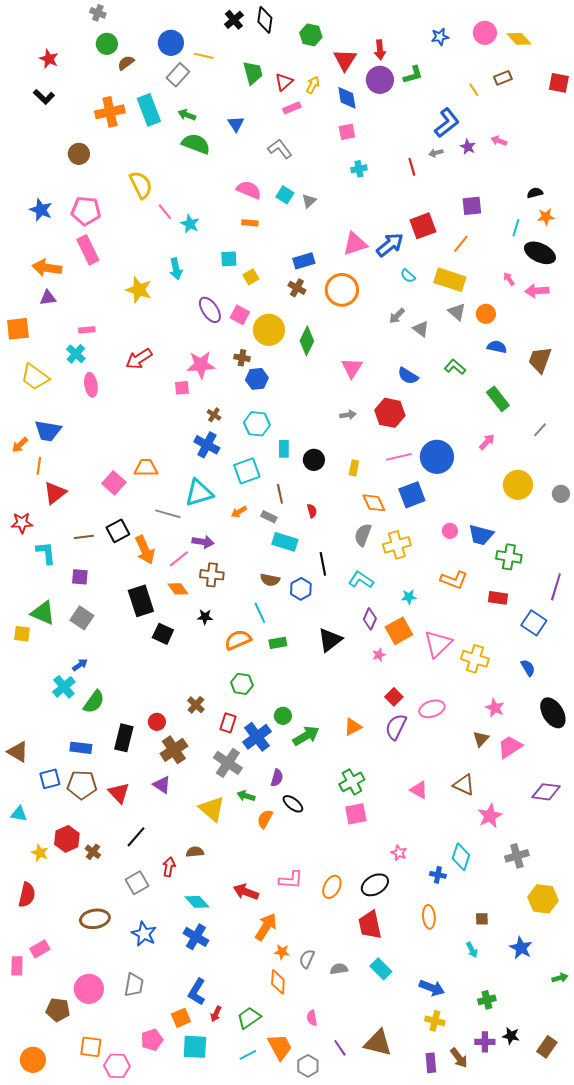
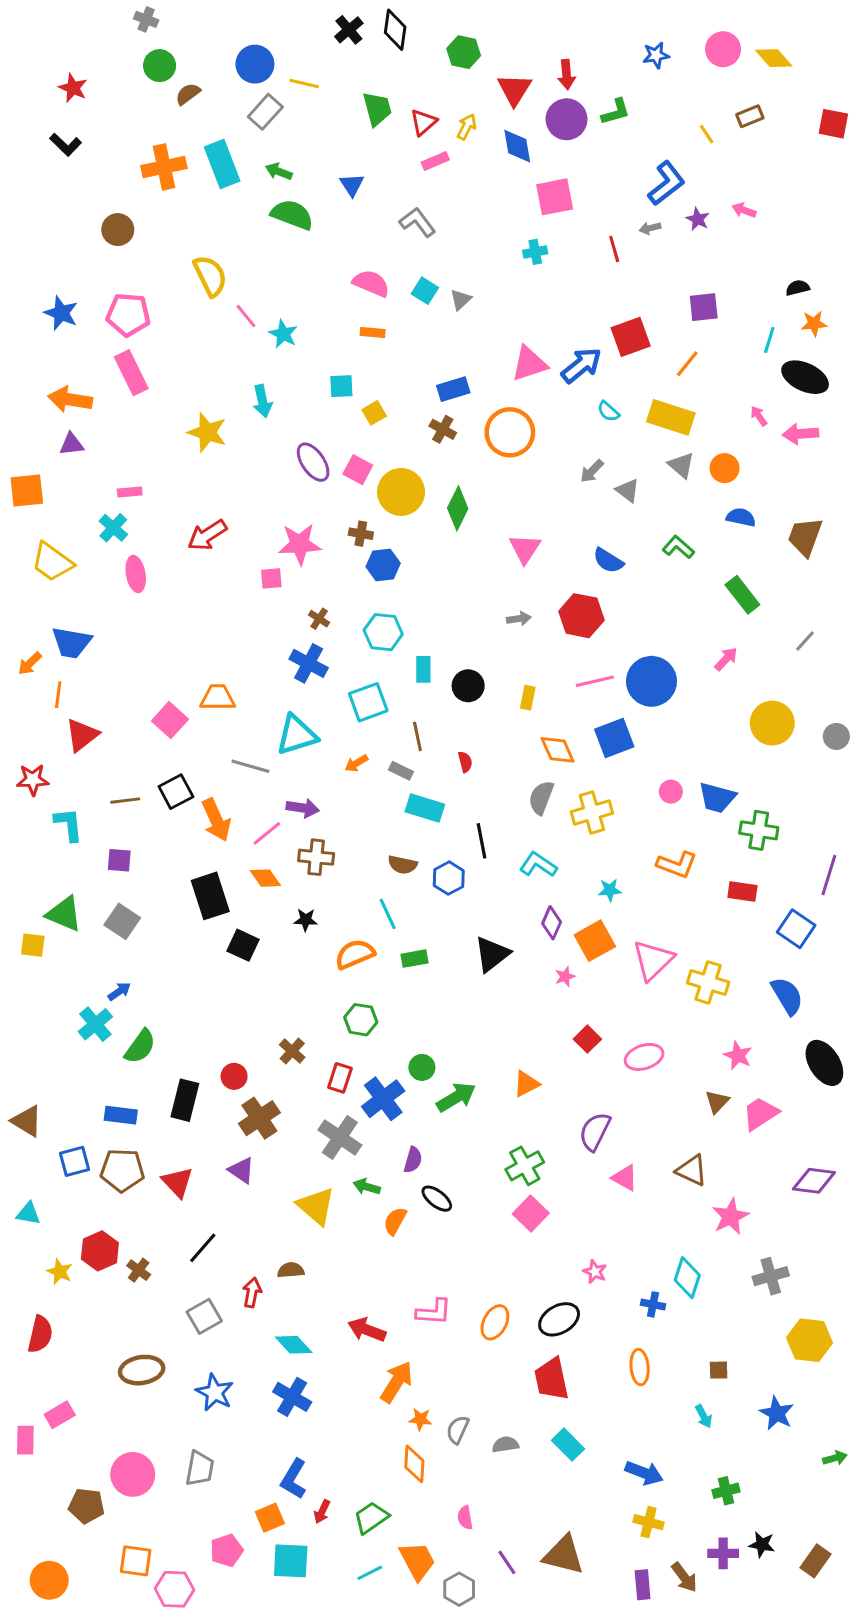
pink square: (347, 132) -> (555, 197), moved, size x1.5
blue semicircle: (528, 668) -> (787, 996), size x1.5
purple semicircle: (396, 727) -> (595, 1132), moved
pink square: (356, 814) -> (531, 1214), turned -35

